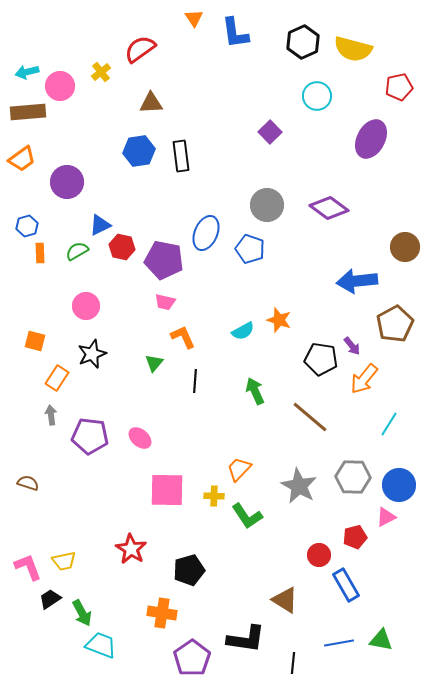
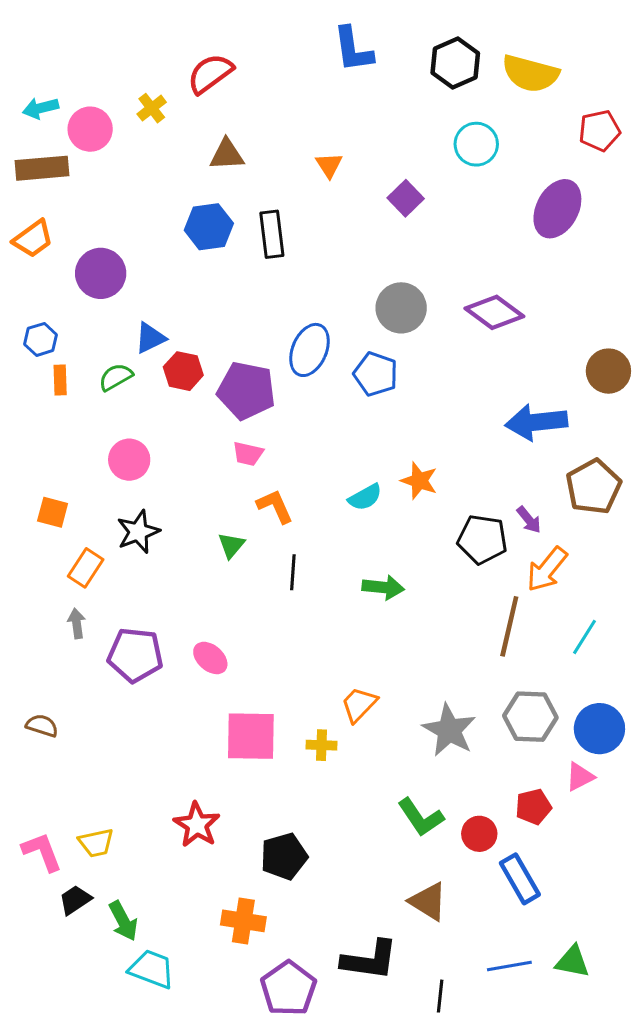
orange triangle: (194, 18) -> (329, 165), moved
green arrow: (255, 391) -> (383, 587), turned 120
brown line: (310, 417) -> (509, 626), moved, turned 63
green L-shape: (247, 516) -> (421, 817), moved

